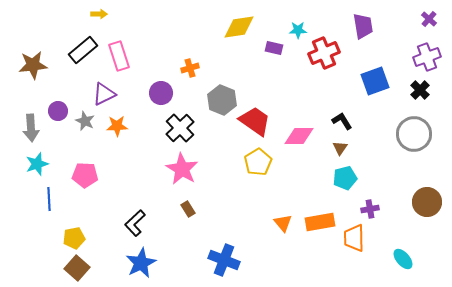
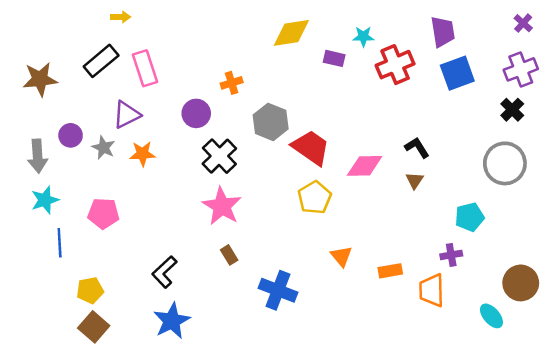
blue square: (375, 81) -> (457, 73), moved
cyan pentagon: (345, 178) -> (469, 217), moved
brown circle: (427, 202) -> (521, 283), moved
orange rectangle: (320, 222) -> (390, 271), size x0.7
orange triangle: (283, 223) -> (341, 256), moved
blue cross: (224, 260) -> (278, 290), moved

